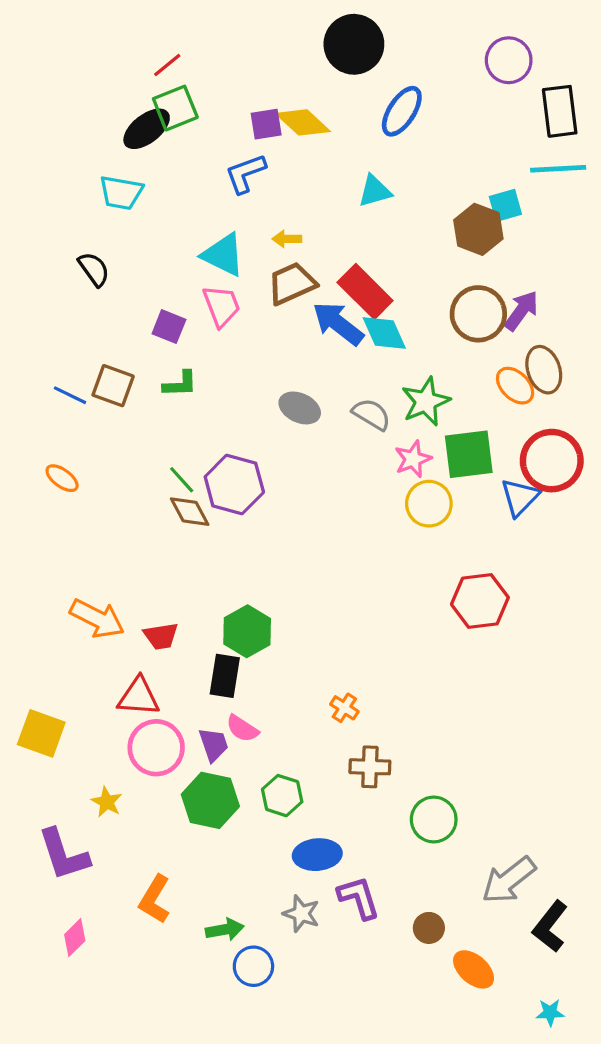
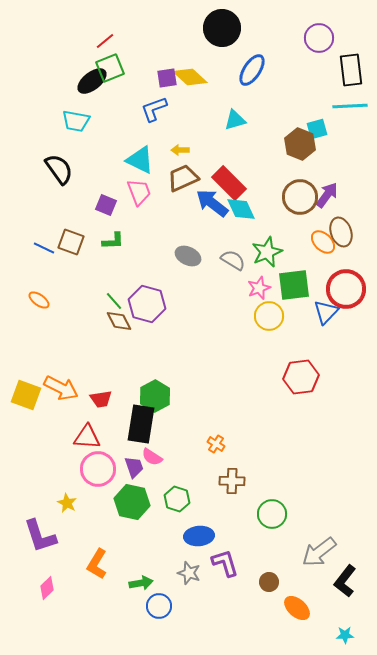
black semicircle: (94, 269) -> (59, 169), size x1.4
black rectangle: (225, 676) -> (141, 424), size x1.4
yellow square: (41, 733) -> (26, 395), moved

